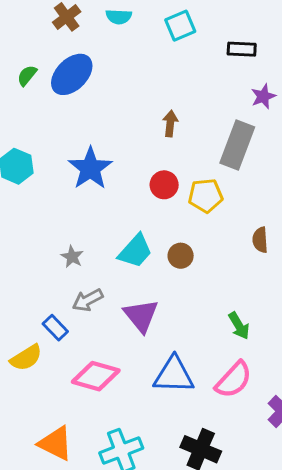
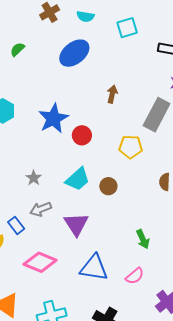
blue ellipse: (72, 74) -> (74, 53), moved
red circle: (164, 185) -> (82, 135), moved
pink semicircle: (234, 380) -> (135, 276), size x0.7

